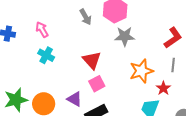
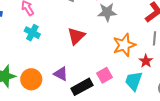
red triangle: (92, 60) -> (76, 36), turned 30
pink square: (97, 84) -> (104, 75), moved

